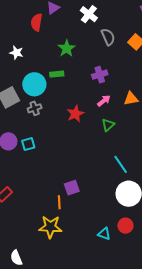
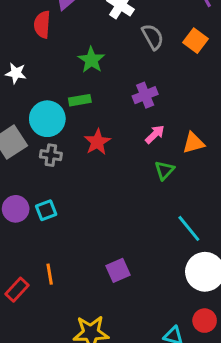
orange triangle: (131, 99) -> (193, 143), moved
gray cross: (35, 108) -> (51, 155), turned 32
red star: (75, 114) -> (97, 142), moved
orange line: (59, 202) -> (50, 274), moved

